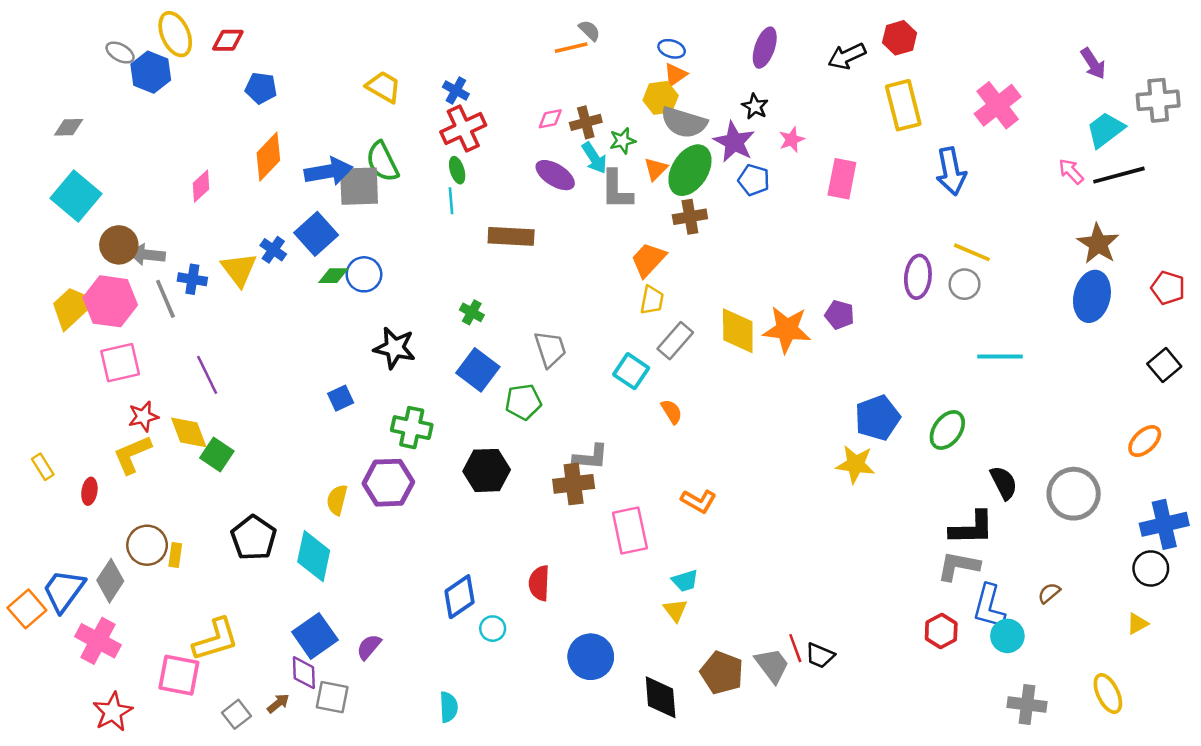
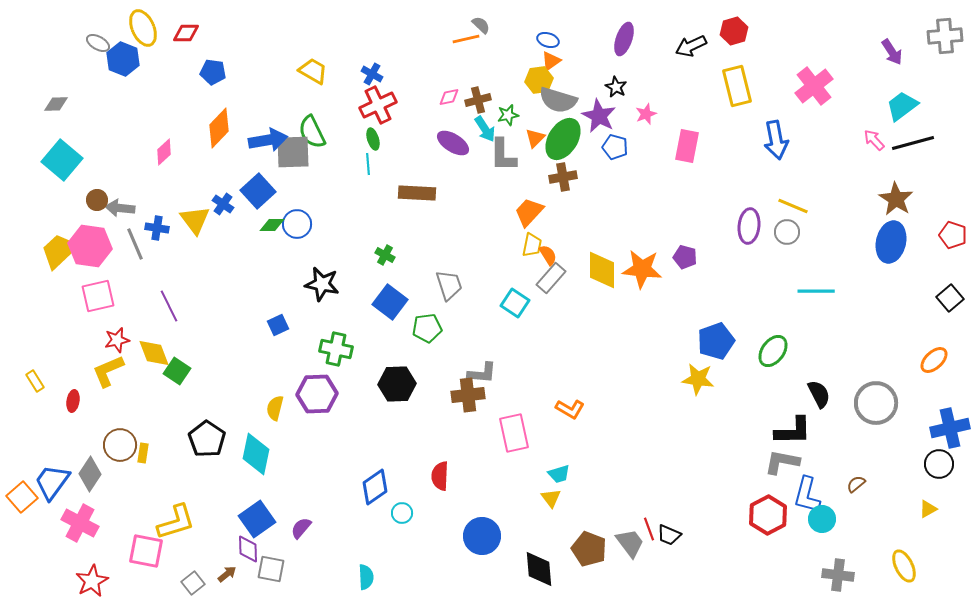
gray cross: (1158, 100) -> (945, 36), moved
brown circle: (119, 245) -> (97, 200), size x0.7
orange semicircle: (672, 412) -> (548, 255), moved
red hexagon: (941, 631) -> (768, 515), size x1.4

